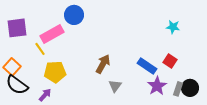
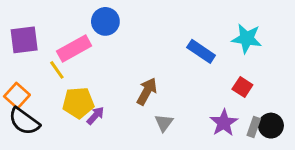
cyan star: (173, 27) -> (247, 39), size x1.5
blue rectangle: (147, 66) -> (201, 51), moved
purple arrow: (45, 95) -> (95, 116), moved

